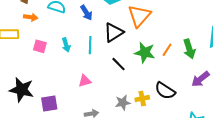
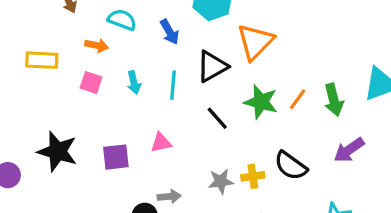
orange arrow: (31, 17) -> (97, 45), moved
purple square: (49, 103) -> (116, 157), moved

